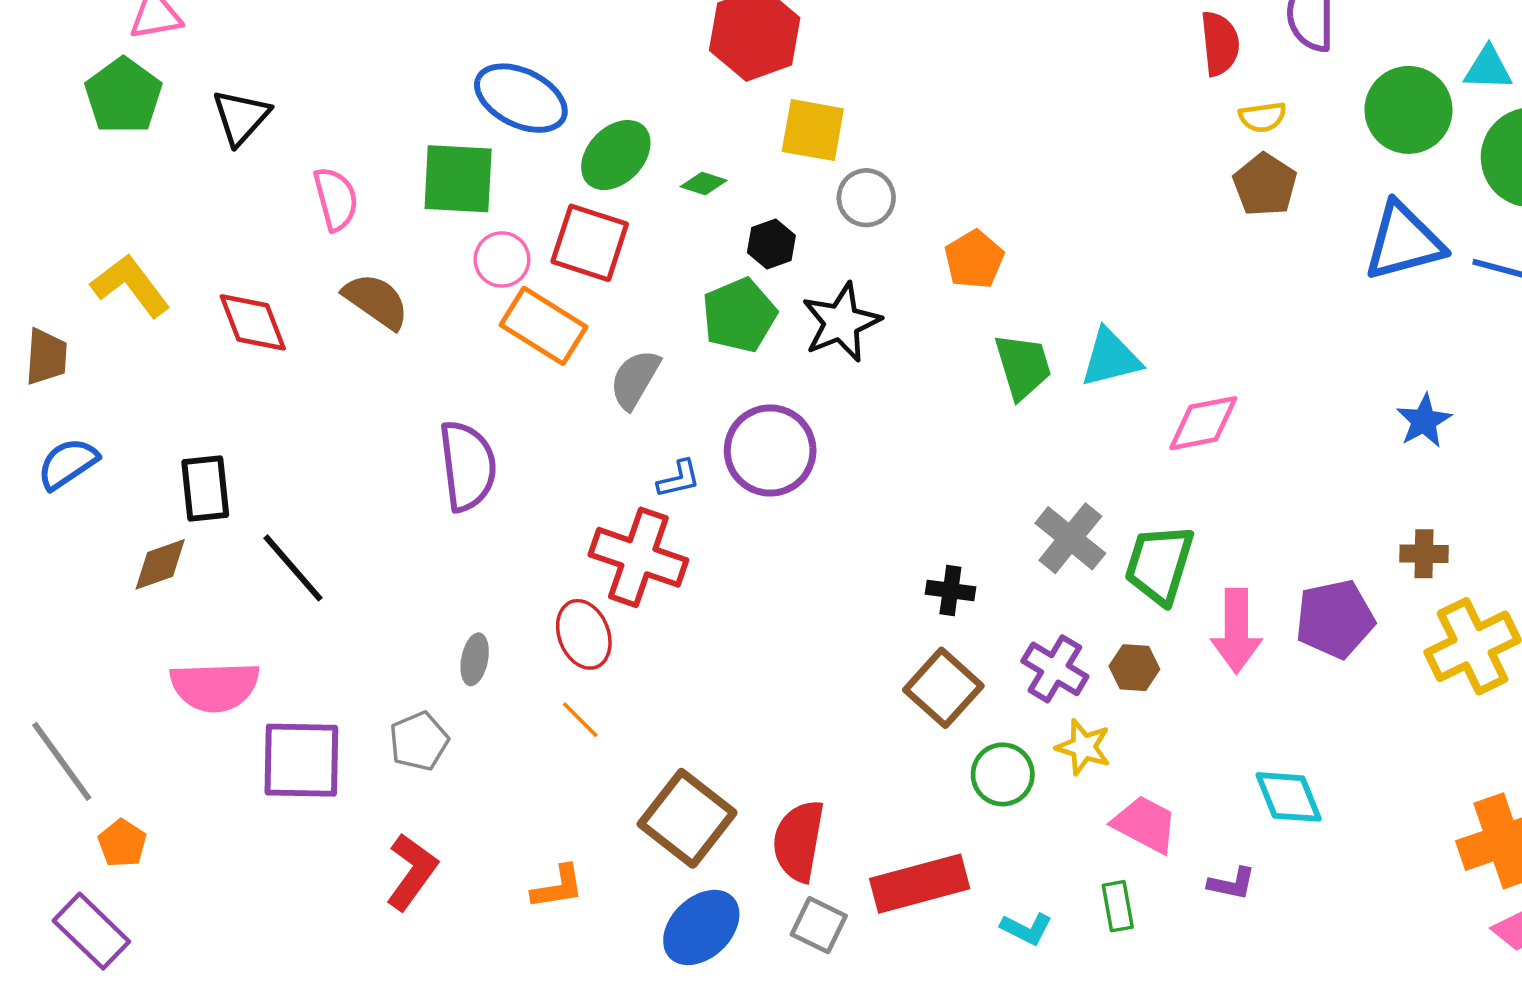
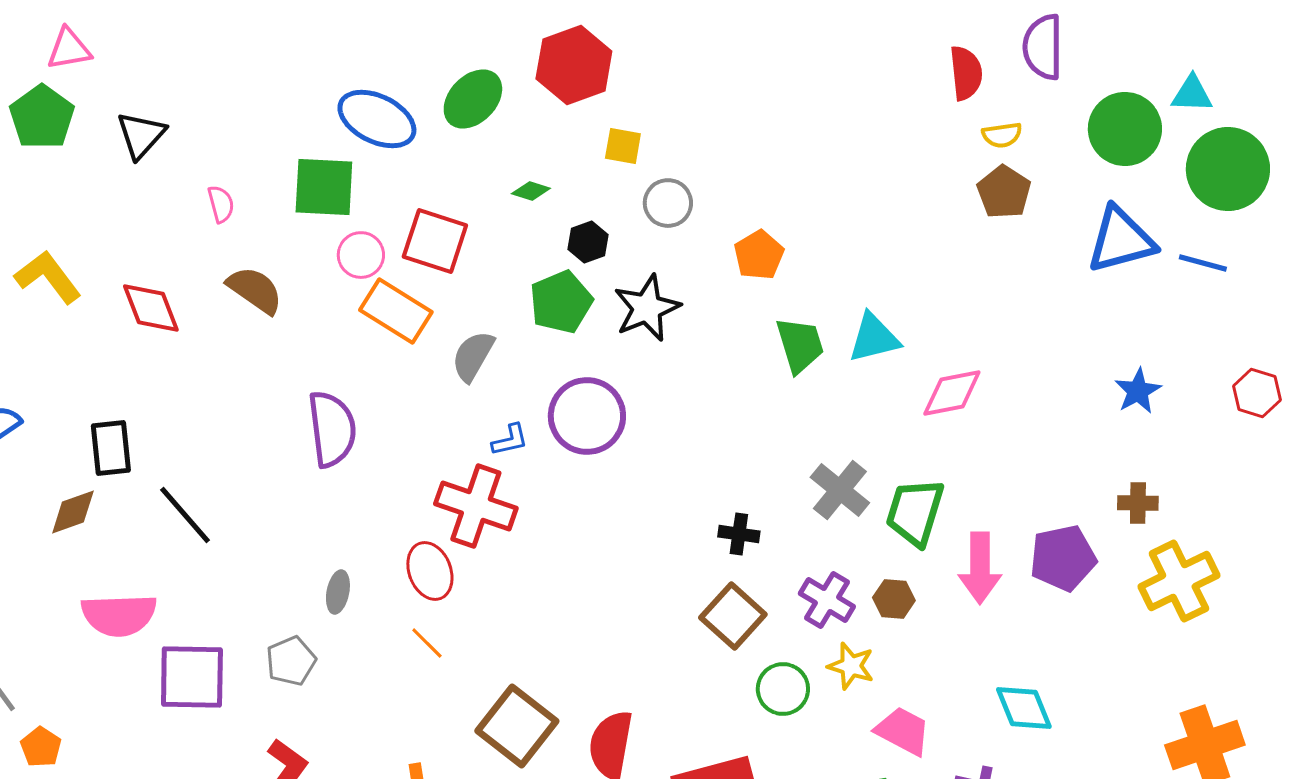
yellow square: (813, 130) -> (623, 146), size x0.7
green ellipse: (616, 155) -> (473, 99), moved
pink semicircle: (336, 199) -> (221, 204), size x0.7

